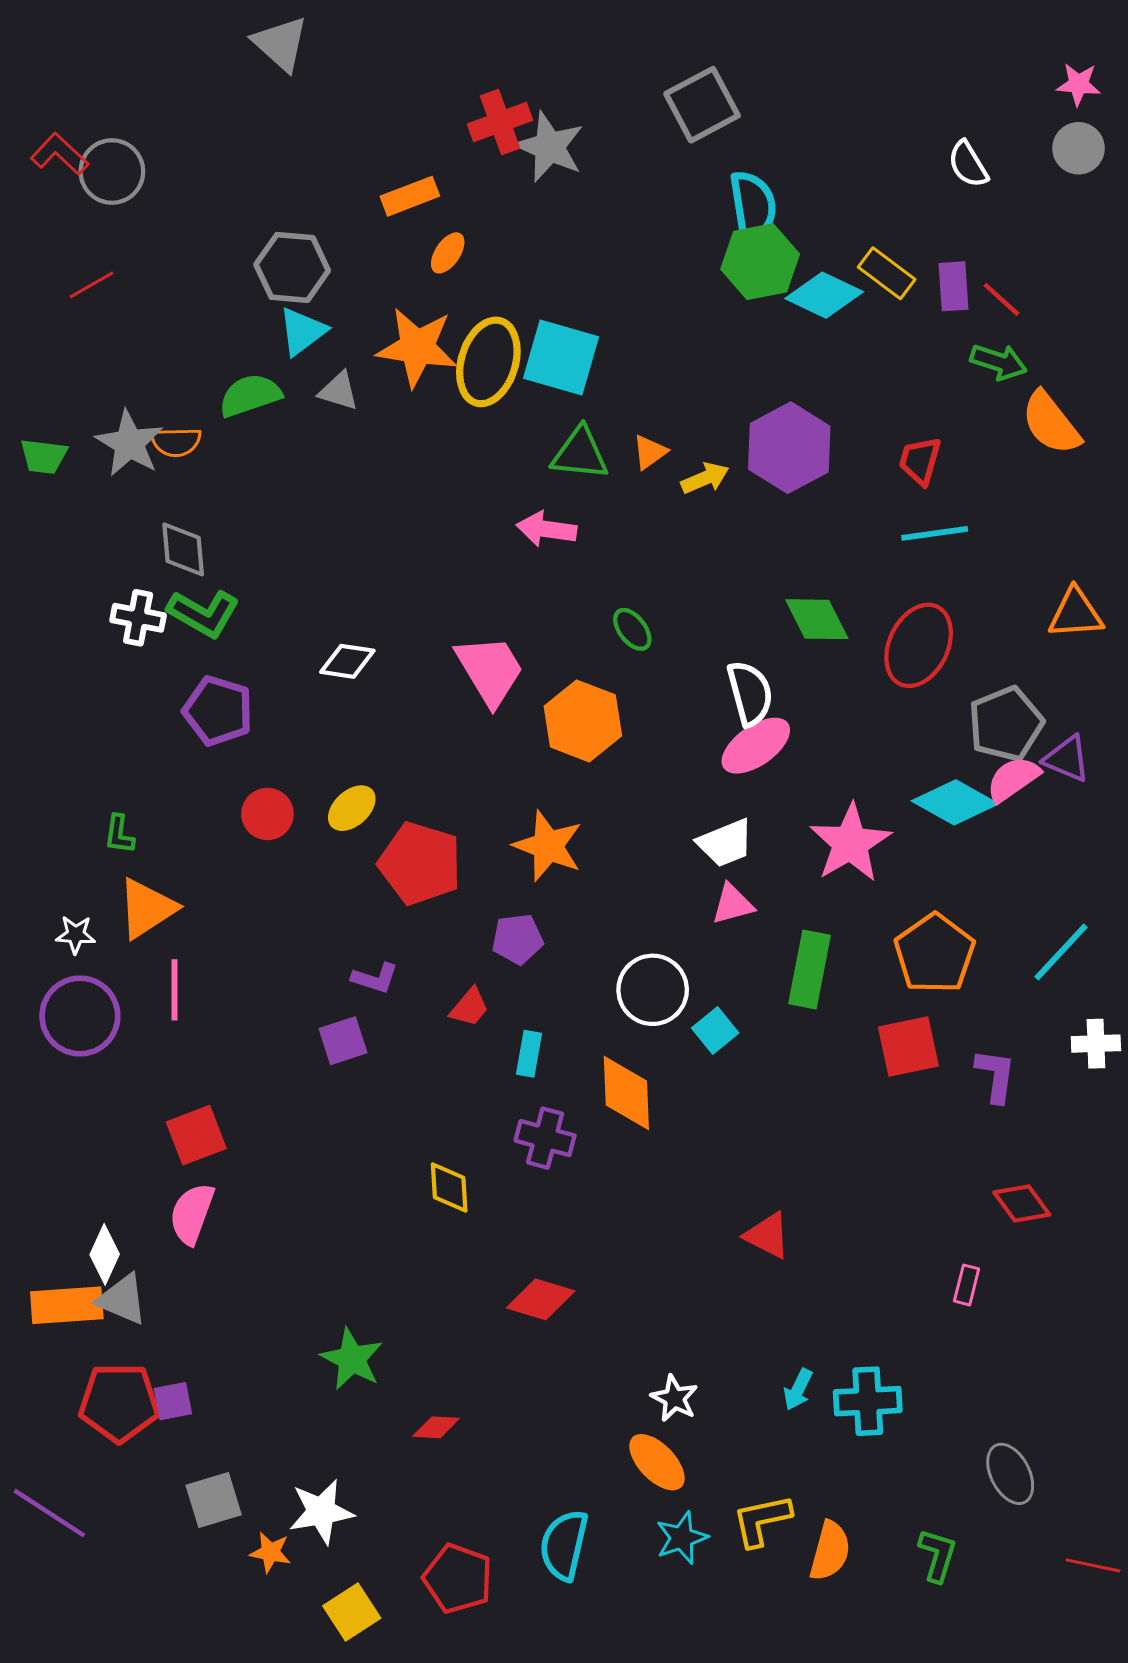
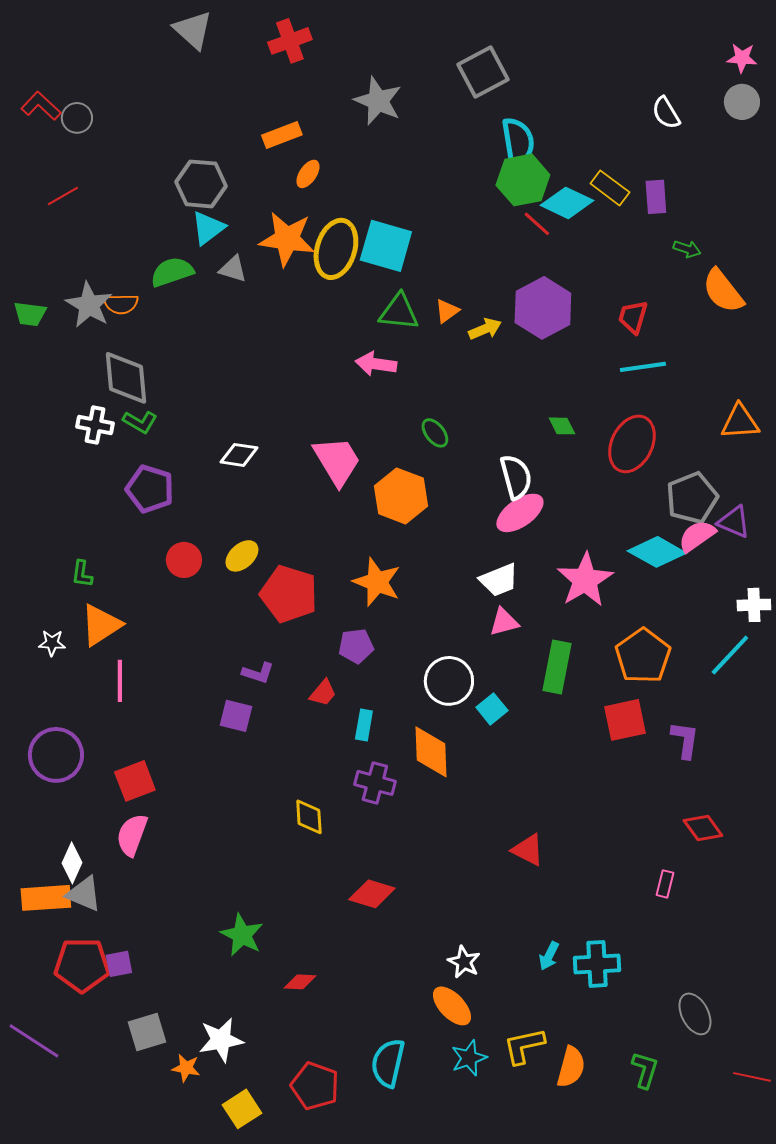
red cross: (500, 122) -> (290, 41), moved
gray circle: (112, 172) -> (77, 118), size x0.7
red line: (1001, 299) -> (537, 224), moved
green arrow: (999, 362) -> (687, 249), size x0.7
gray diamond: (183, 549) -> (126, 378), size x1.4
green L-shape: (203, 613) -> (140, 422), size x0.7
green diamond: (817, 619) -> (562, 426), size x0.6
purple circle: (80, 1016) -> (56, 755), moved
purple square: (343, 1041) -> (236, 716), turned 32
white cross: (1096, 1044) -> (754, 605), moved

